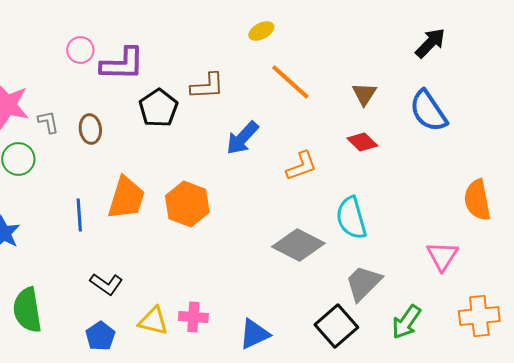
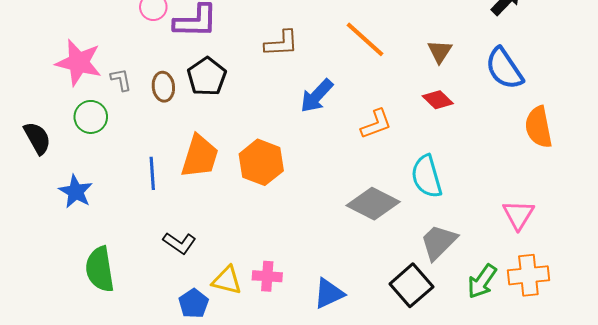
black pentagon: (158, 108) -> (207, 77), moved
orange semicircle: (477, 200) -> (539, 127), moved
orange cross: (479, 316) -> (528, 275), moved
blue pentagon: (100, 336) -> (194, 304), moved

